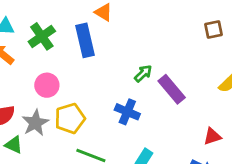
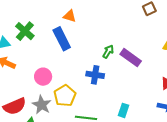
green cross: (42, 36) -> (25, 31), moved
blue cross: (127, 112) -> (95, 75), moved

